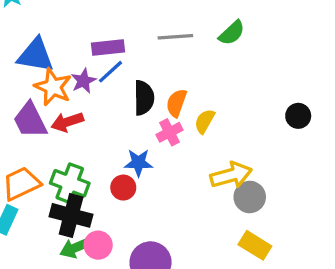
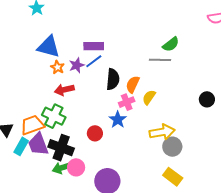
gray line: (175, 37) -> (160, 60), moved
orange star: (53, 87) -> (57, 67), size x0.6
purple trapezoid: (30, 120) -> (38, 144), moved
blue star: (138, 163) -> (118, 120), moved, turned 30
green cross: (70, 183) -> (54, 116), moved

